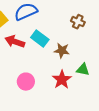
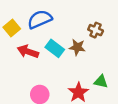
brown star: (62, 51) -> (77, 47), moved

